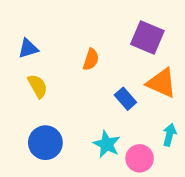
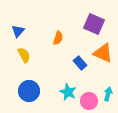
blue triangle: (28, 48) -> (18, 31), turned -32
cyan arrow: (169, 135) -> (108, 94), moved

